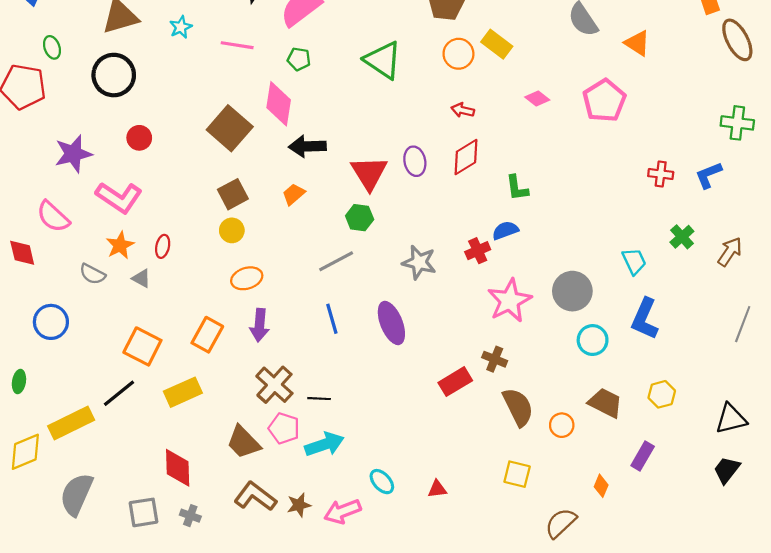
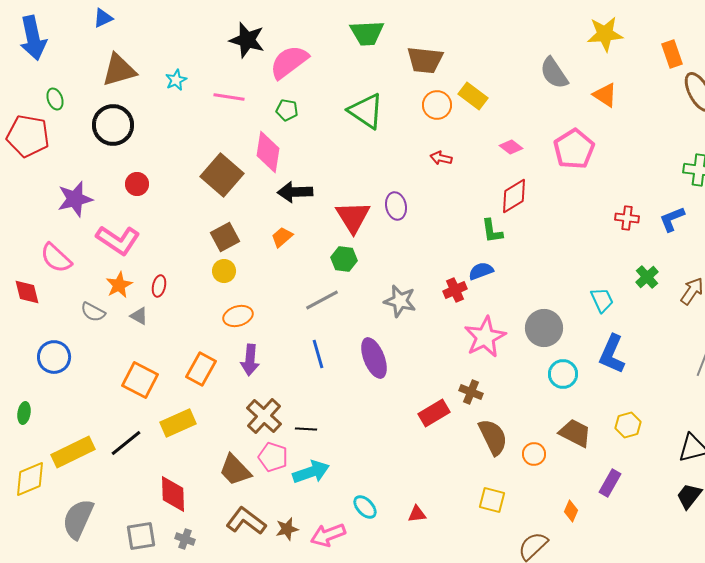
red diamond: (466, 157) -> (514, 196), moved
black line: (119, 393) -> (126, 443), moved

